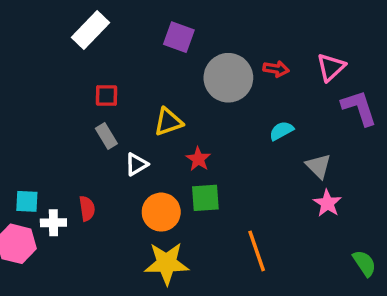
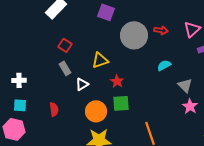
red square: (106, 95) -> (65, 45), turned 32
white cross: (53, 223) -> (19, 80), moved

